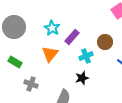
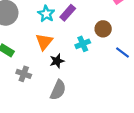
purple rectangle: (72, 37) -> (68, 13), moved
black star: (82, 78) -> (57, 61), moved

